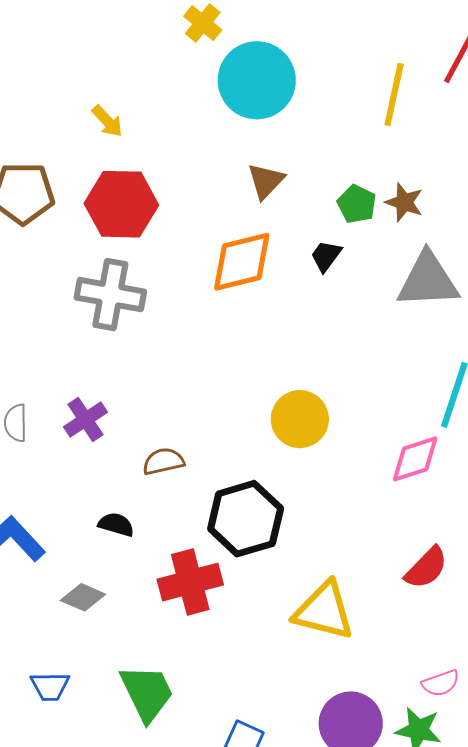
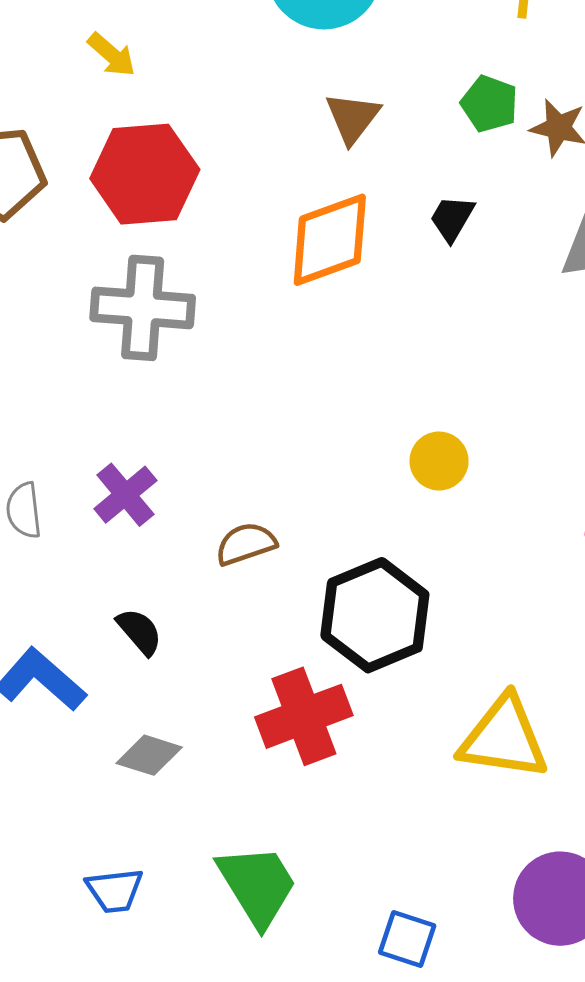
green pentagon: (357, 204) -> (489, 104), moved
yellow circle: (300, 419) -> (439, 461), size x0.7
black semicircle: (116, 525) -> (139, 632), moved, turned 39

